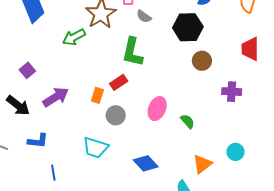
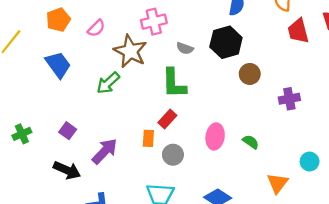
gray semicircle: (144, 16) -> (185, 48), moved
red trapezoid: (250, 49) -> (298, 31), moved

